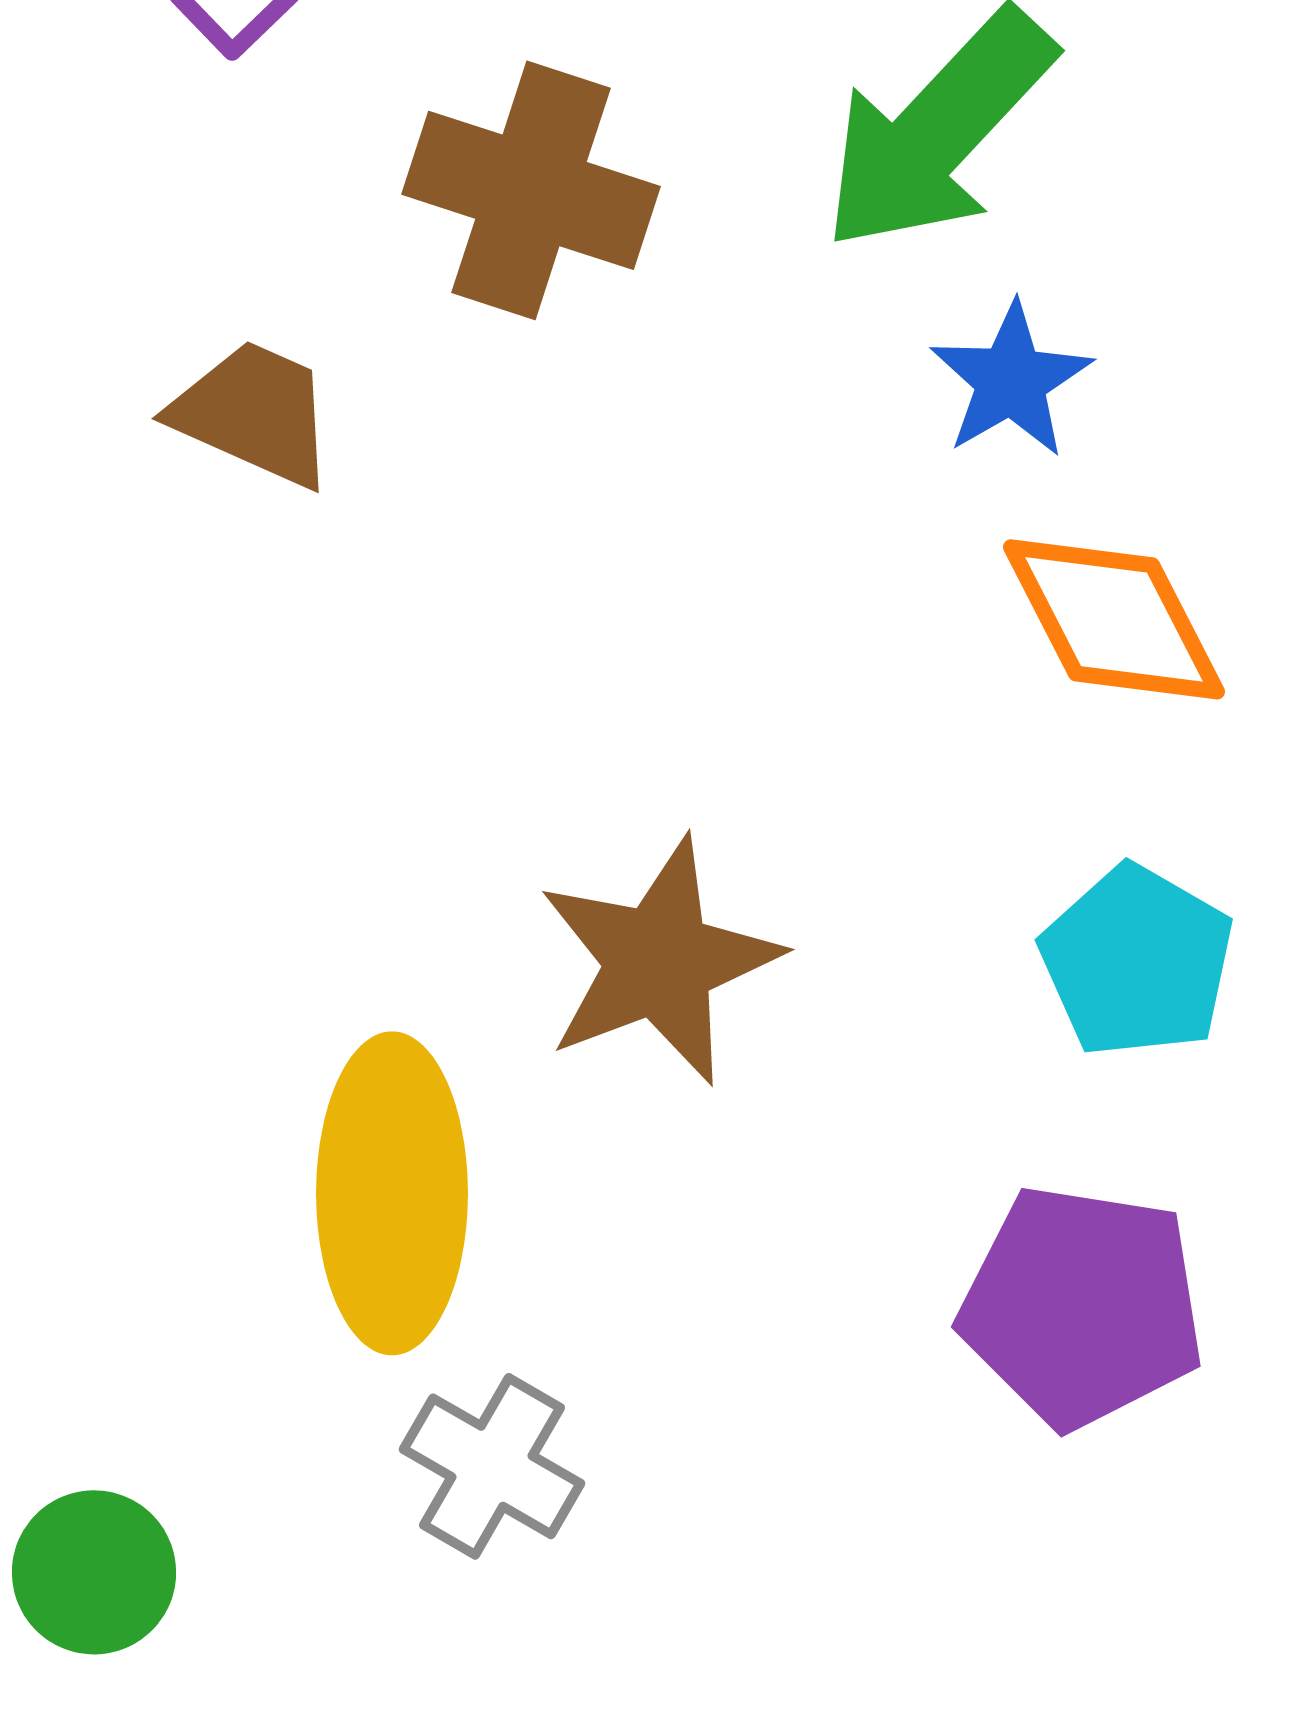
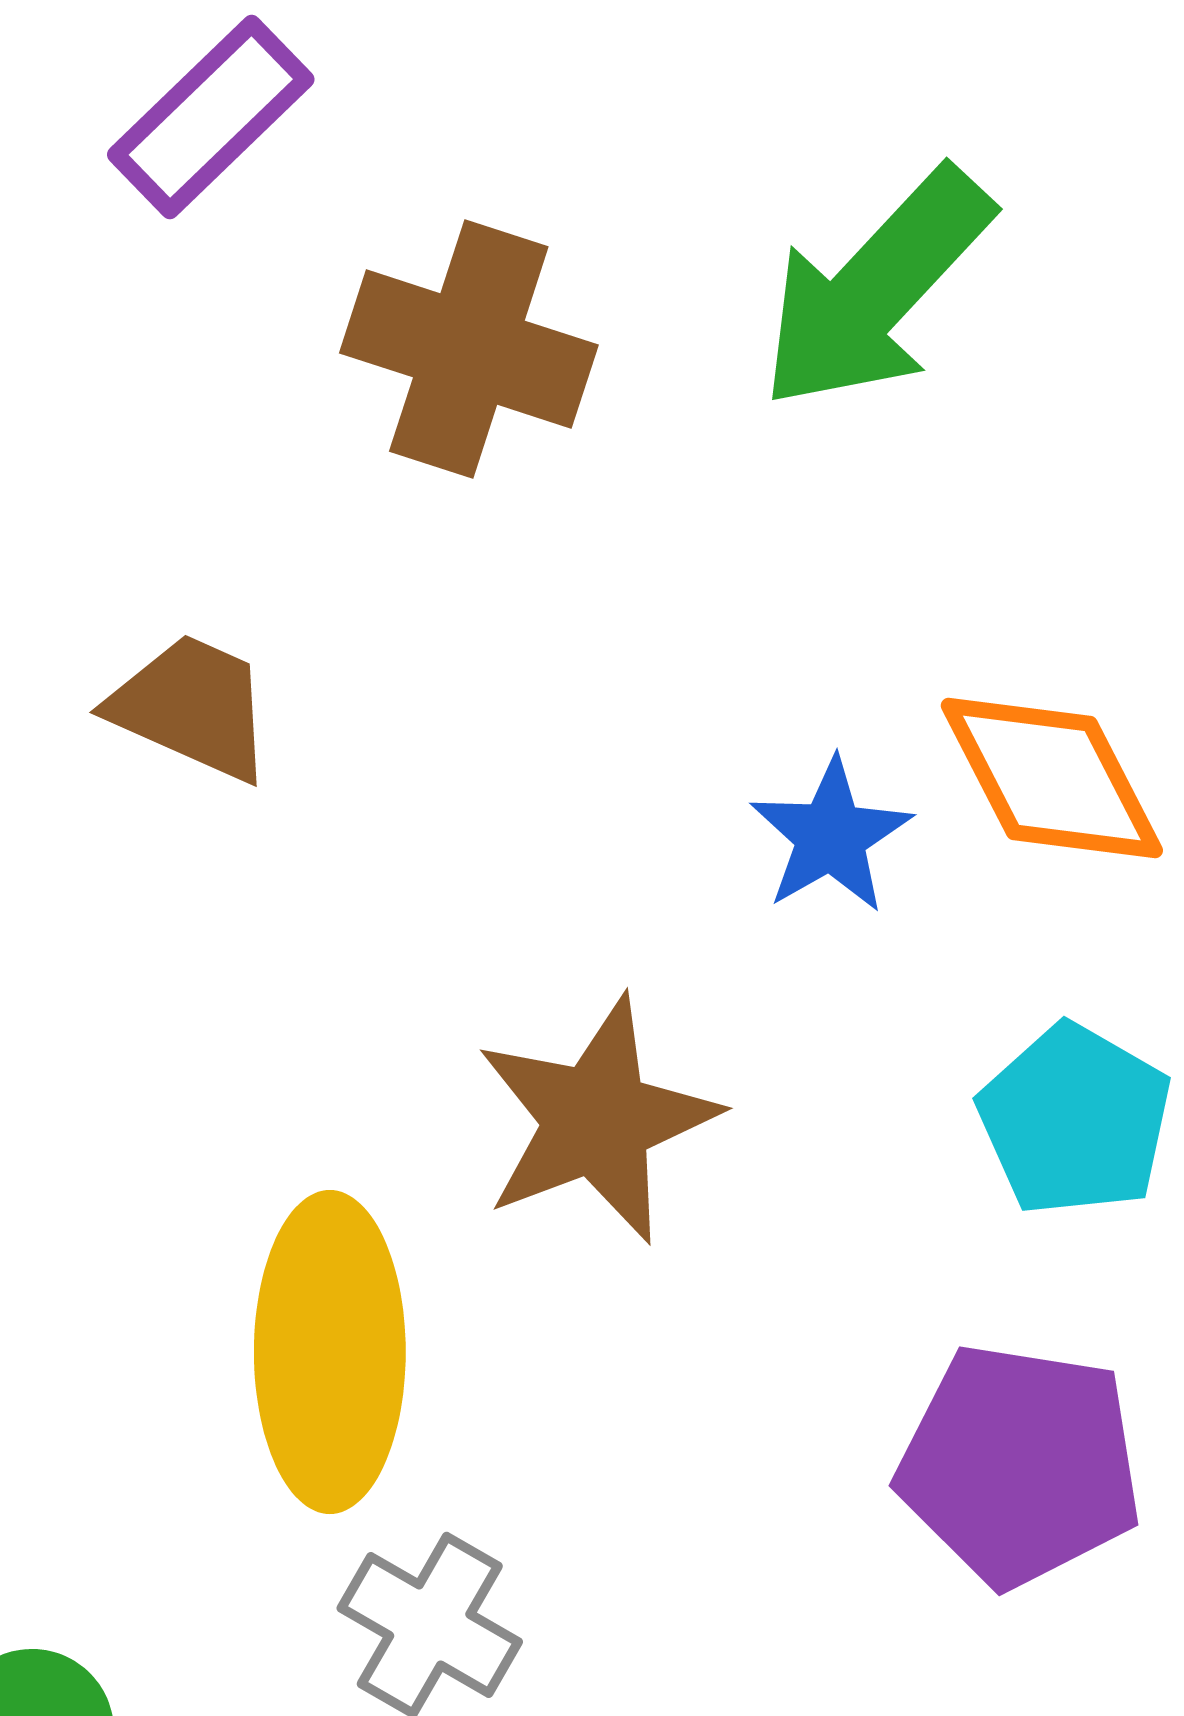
blue star: (1011, 380) -> (831, 836), moved
brown trapezoid: (254, 413) -> (192, 707), moved

